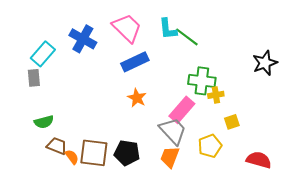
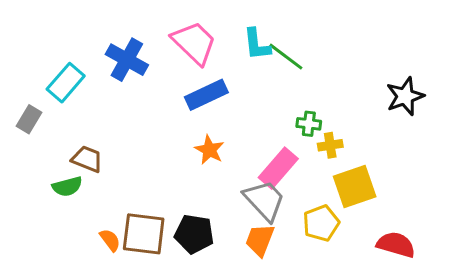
gray rectangle: (34, 78) -> (29, 119), moved, turned 36
green cross: (202, 81) -> (309, 124), size x0.6
yellow square: (232, 122) -> (355, 186), size x1.8
brown trapezoid: (57, 146) -> (87, 159), moved

